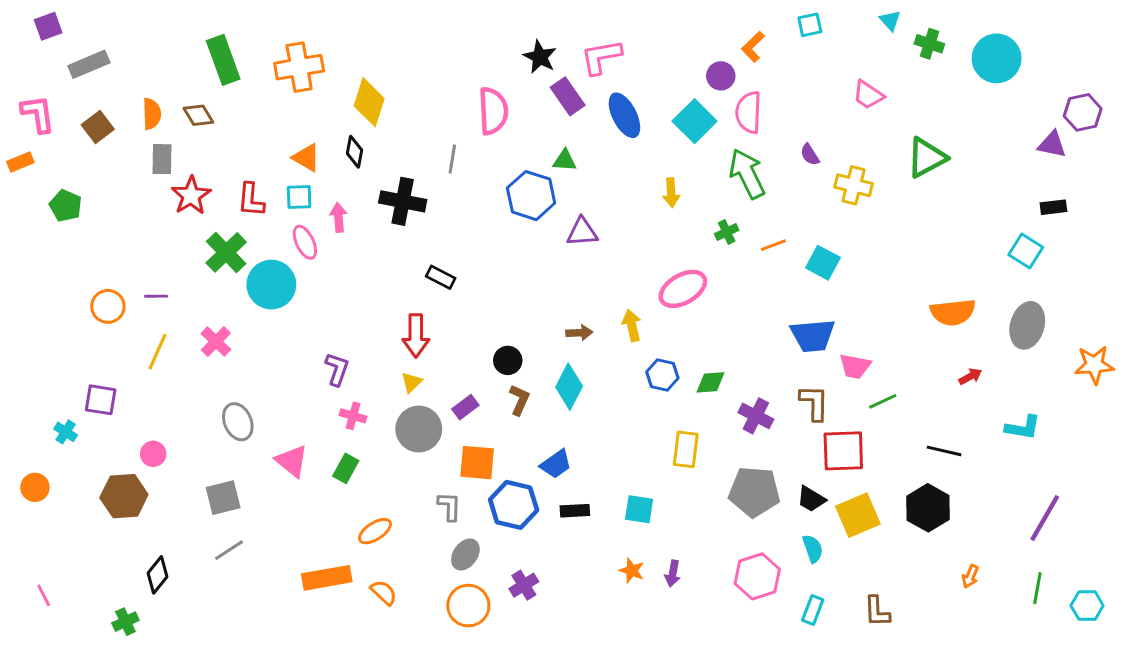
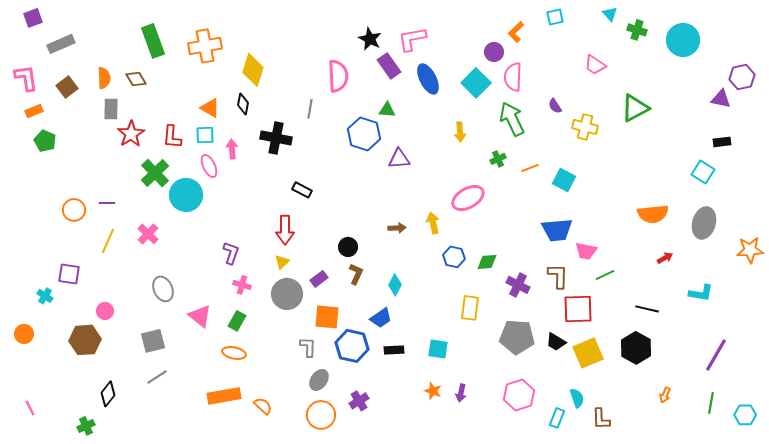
orange rectangle: (20, 162) -> (34, 111), moved
cyan diamond: (569, 387) -> (395, 285), moved, size x0.7
orange ellipse: (375, 531) -> (234, 353), moved, turned 45
cyan semicircle: (813, 549) -> (577, 398), moved

